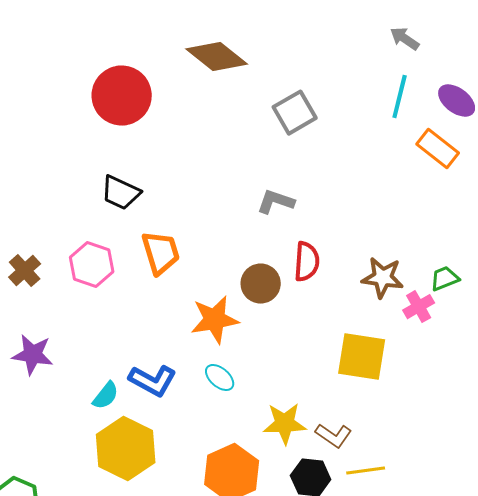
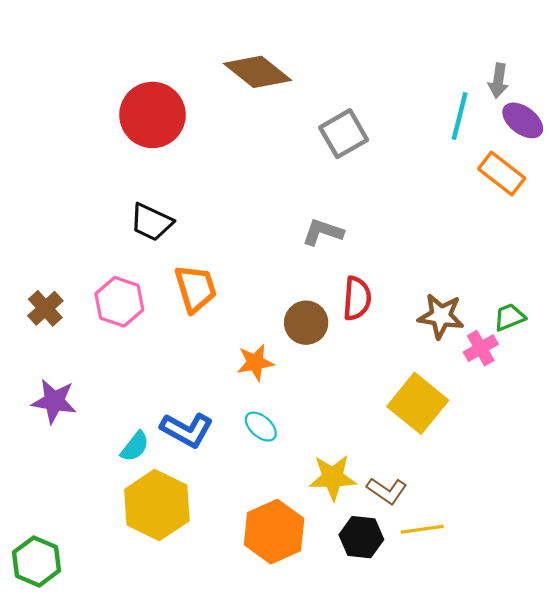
gray arrow: (405, 39) -> (498, 81), moved, turned -116
orange star: (215, 320) -> (255, 362), size x0.7
yellow square: (362, 357) -> (418, 403), turned 30

